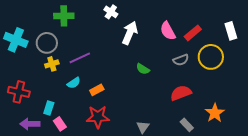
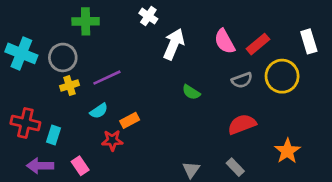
cyan rectangle: (49, 108) -> (53, 135), moved
red star: (98, 117) -> (112, 140), moved, size x0.7
gray rectangle: (187, 125) -> (235, 167), moved

